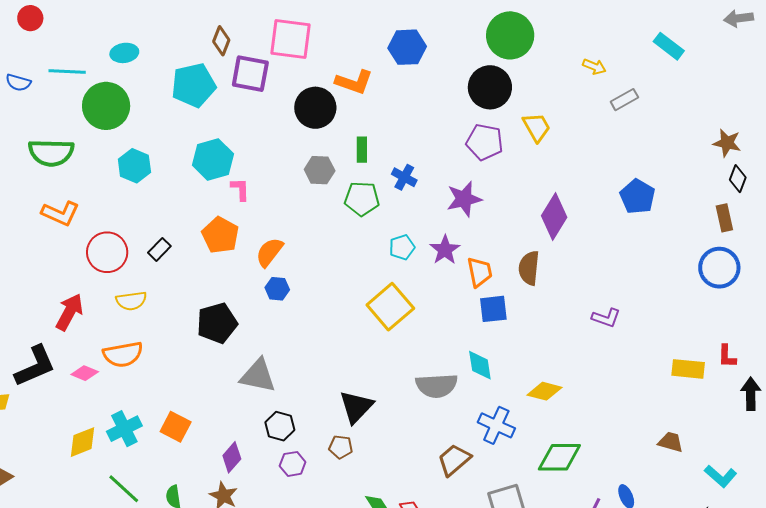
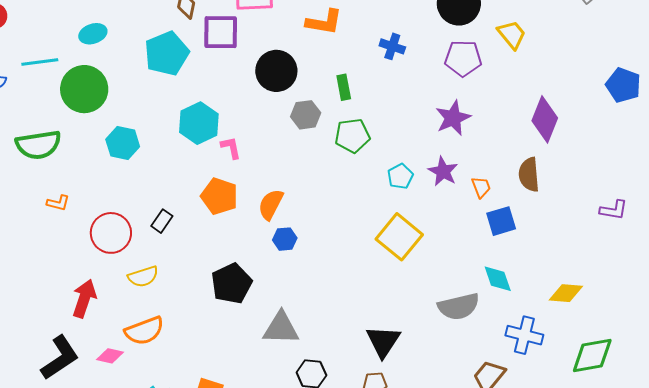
black circle: (315, 108) -> (276, 71), moved
blue cross: (404, 177) -> (392, 46), moved
orange L-shape: (60, 213) -> (58, 203), size x0.6
orange trapezoid: (480, 272) -> (481, 187), size x0.7

